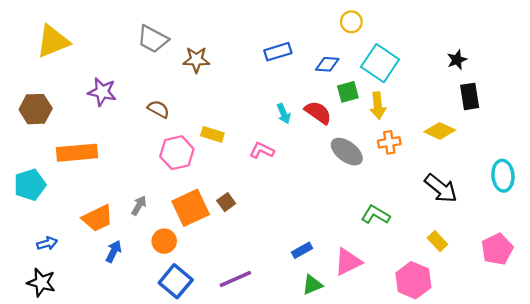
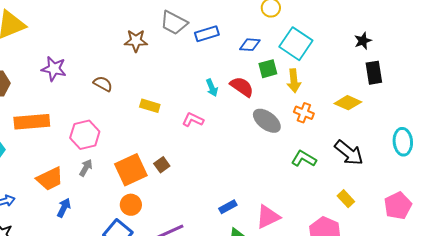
gray trapezoid: (153, 39) -> (174, 23), moved
orange cross: (389, 142) -> (304, 113), turned 30
pink hexagon: (177, 153) -> (85, 135), moved
green L-shape: (375, 215) -> (304, 159), moved
orange circle: (164, 241) -> (131, 205), moved

